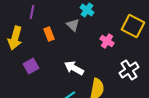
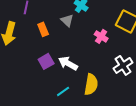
purple square: (31, 66) -> (46, 61), moved

